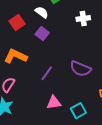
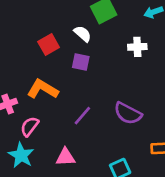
purple square: (42, 33) -> (81, 62), turned -32
pink triangle: (54, 103) -> (66, 157), moved

